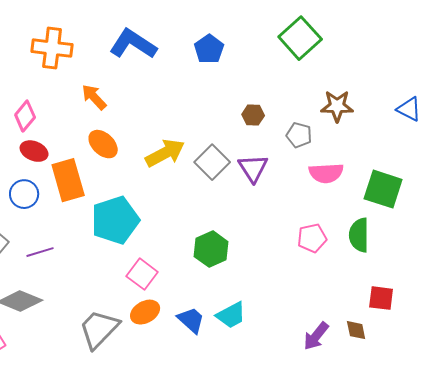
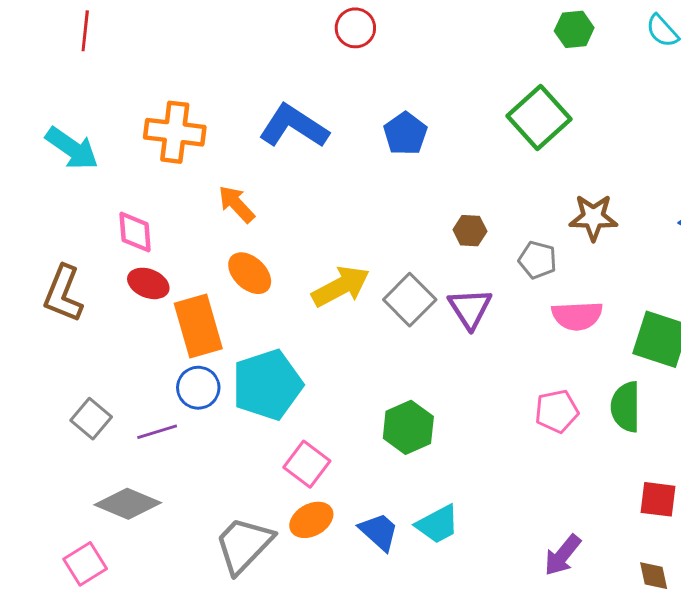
pink diamond: (25, 116) -> (135, 232), turned -44
blue circle: (24, 194) -> (198, 388), moved
brown diamond: (356, 330) -> (654, 576), moved

